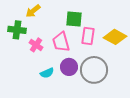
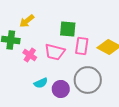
pink trapezoid: (61, 42) -> (55, 52), turned -60
purple circle: (69, 67) -> (61, 89), moved

